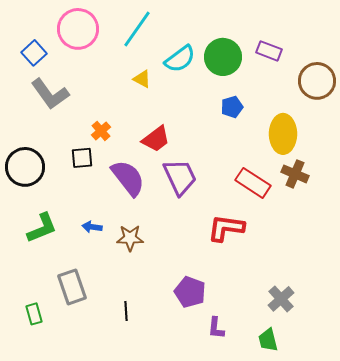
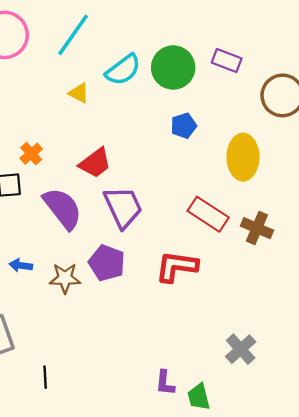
brown cross: (295, 174) -> (257, 228), moved
purple pentagon: (190, 292) -> (107, 263), moved
black line: (126, 311) -> (45, 377), moved
green trapezoid: (268, 340) -> (199, 397), moved

